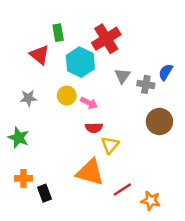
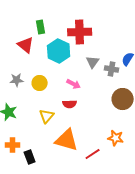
red cross: (106, 39) -> (80, 32), turned 30
yellow circle: (67, 96) -> (40, 83), moved
pink arrow: (89, 103) -> (74, 84), moved
yellow triangle: (110, 145) -> (47, 116), moved
orange star: (151, 201) -> (116, 138), moved

